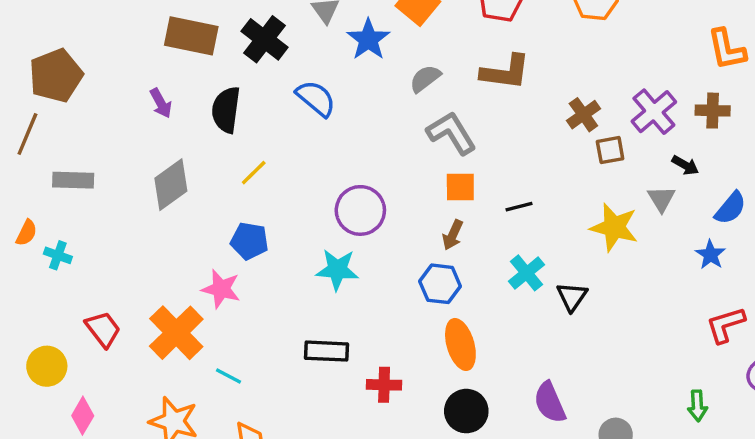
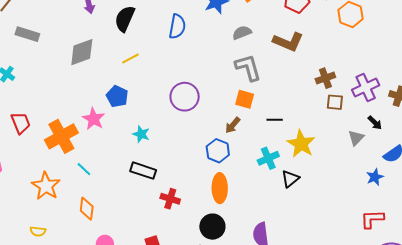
blue semicircle: (316, 98) -> (177, 26), turned 45
yellow star: (614, 227) -> (301, 144), moved
cyan star: (337, 270) -> (141, 134), moved, size x0.7

